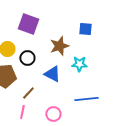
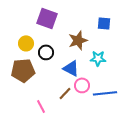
brown line: (28, 93) -> (65, 93), moved
pink line: (22, 112) -> (41, 106), turned -40
pink circle: (53, 114) -> (82, 85), moved

